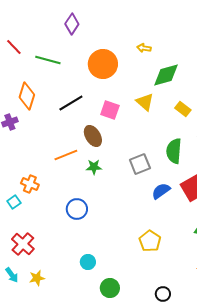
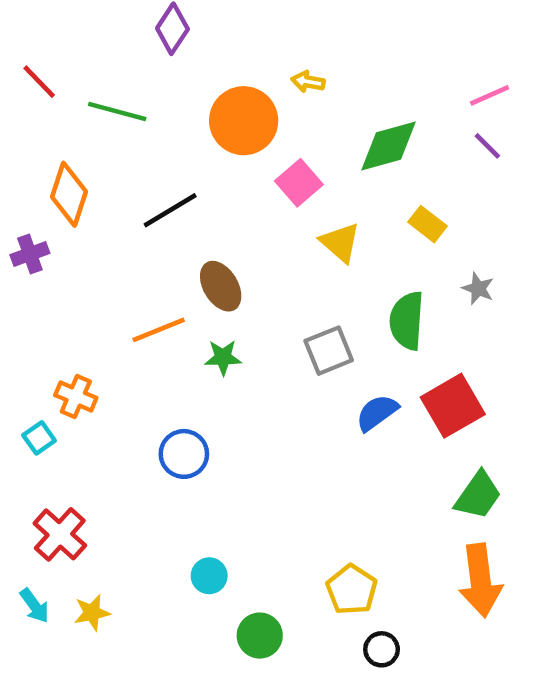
yellow arrow: (144, 48) -> (308, 82), moved
yellow triangle: (145, 102) -> (340, 243), moved
pink square: (110, 110) -> (299, 183), moved, turned 30
yellow pentagon: (150, 241) -> (352, 590), moved

